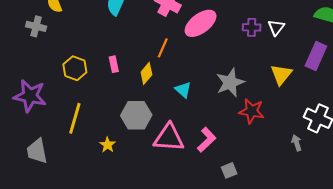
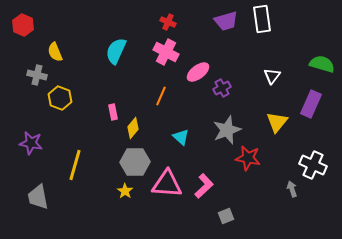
pink ellipse: (201, 23) -> (198, 72), size x0.7
purple cross: (252, 27) -> (222, 88), moved, turned -30
yellow hexagon: (75, 68) -> (60, 98), moved
yellow diamond: (146, 73) -> (133, 128), moved
purple star: (30, 96) -> (31, 143), size x0.7
yellow star: (108, 145) -> (125, 191), moved

